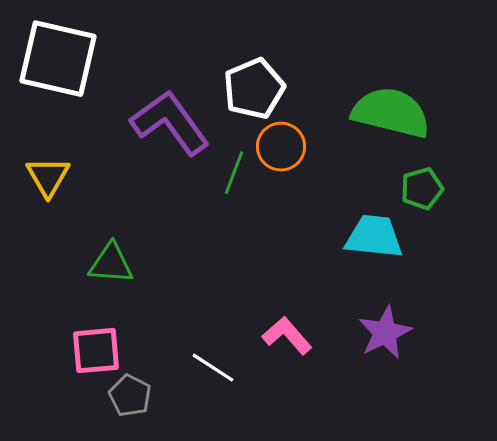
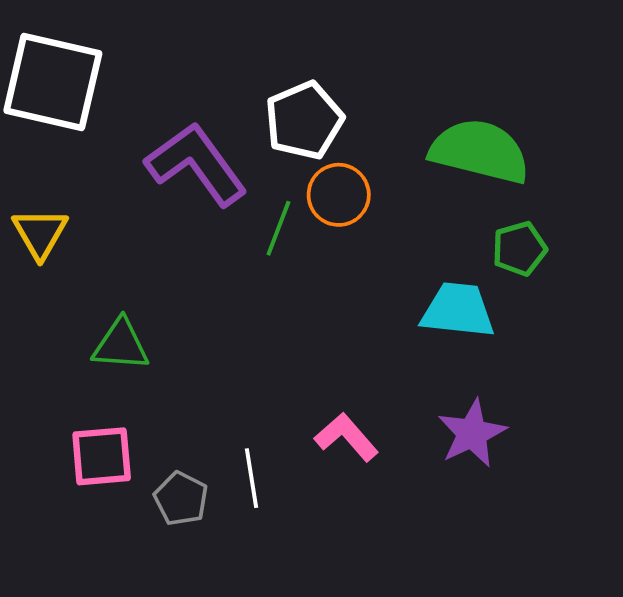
white line: (213, 368) -> (252, 478), turned 48
gray pentagon: (130, 396) -> (181, 499), moved

